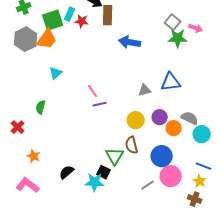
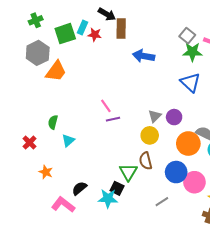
orange trapezoid: (47, 39) -> (56, 71), moved
cyan triangle: (56, 73) -> (68, 140), moved
blue triangle: (171, 82) -> (190, 82), moved, turned 50
gray triangle: (145, 90) -> (155, 116), moved, turned -32
purple circle: (160, 117) -> (174, 117), moved
orange circle: (174, 128) -> (188, 144), size x1.5
pink circle: (171, 176) -> (194, 182), moved
pink L-shape: (28, 185) -> (63, 205), moved

